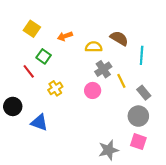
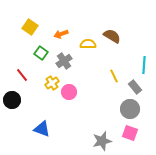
cyan line: (142, 55) -> (144, 65), moved
gray cross: (103, 69) -> (64, 61), moved
red line: (29, 71) -> (22, 75), moved
pink circle: (93, 90) -> (69, 92), moved
blue triangle: (39, 122) -> (42, 129), moved

